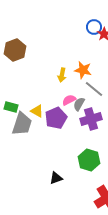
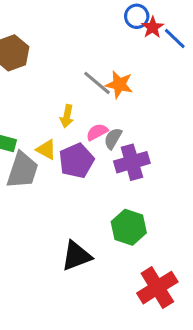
yellow arrow: (62, 75) -> (67, 116), moved
gray line: (94, 89) -> (97, 83), moved
black triangle: (56, 178) -> (76, 256), size x1.5

